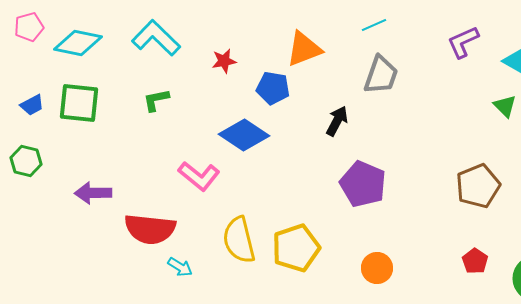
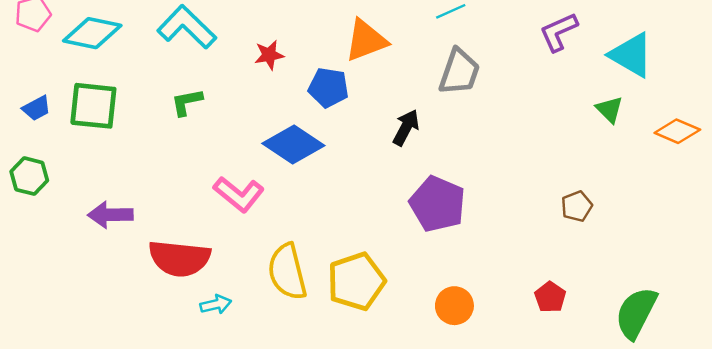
brown pentagon: (478, 186) -> (577, 206), size x0.6
red pentagon: (475, 261) -> (550, 297), moved
cyan arrow: (180, 267) -> (216, 304), turned -45

